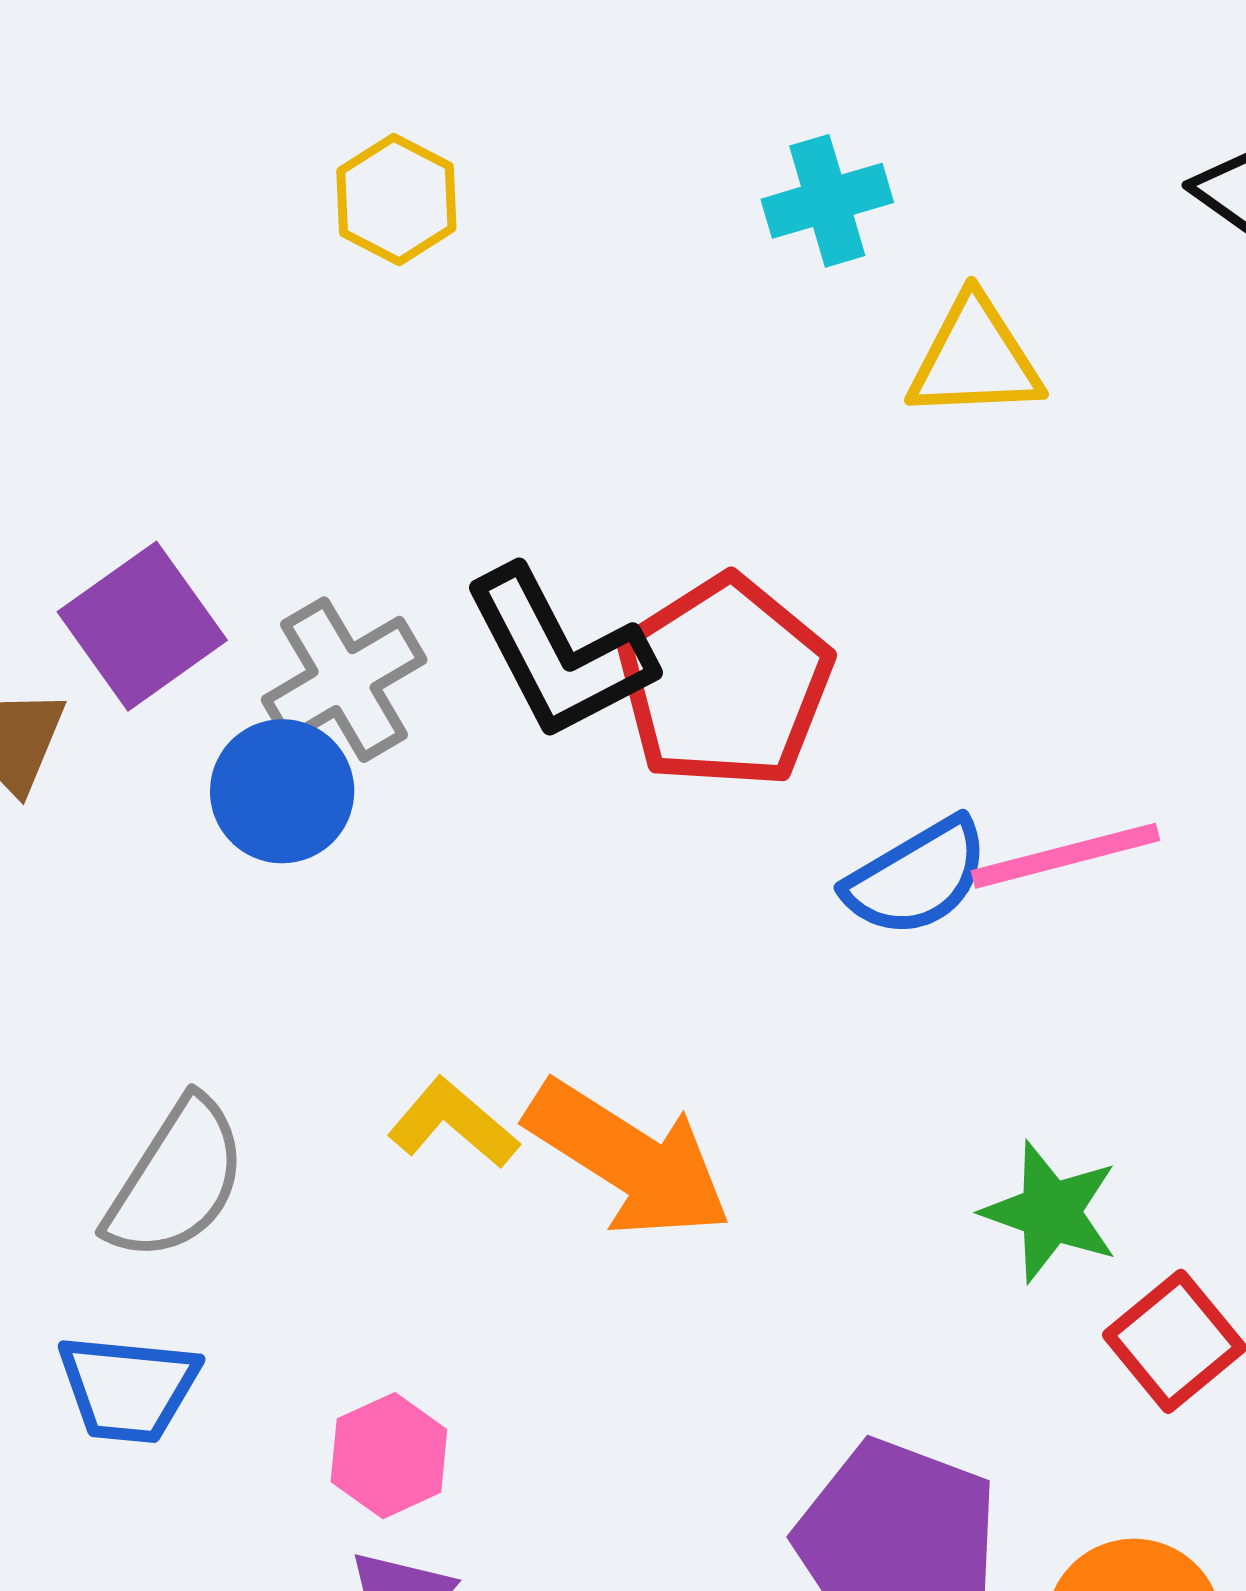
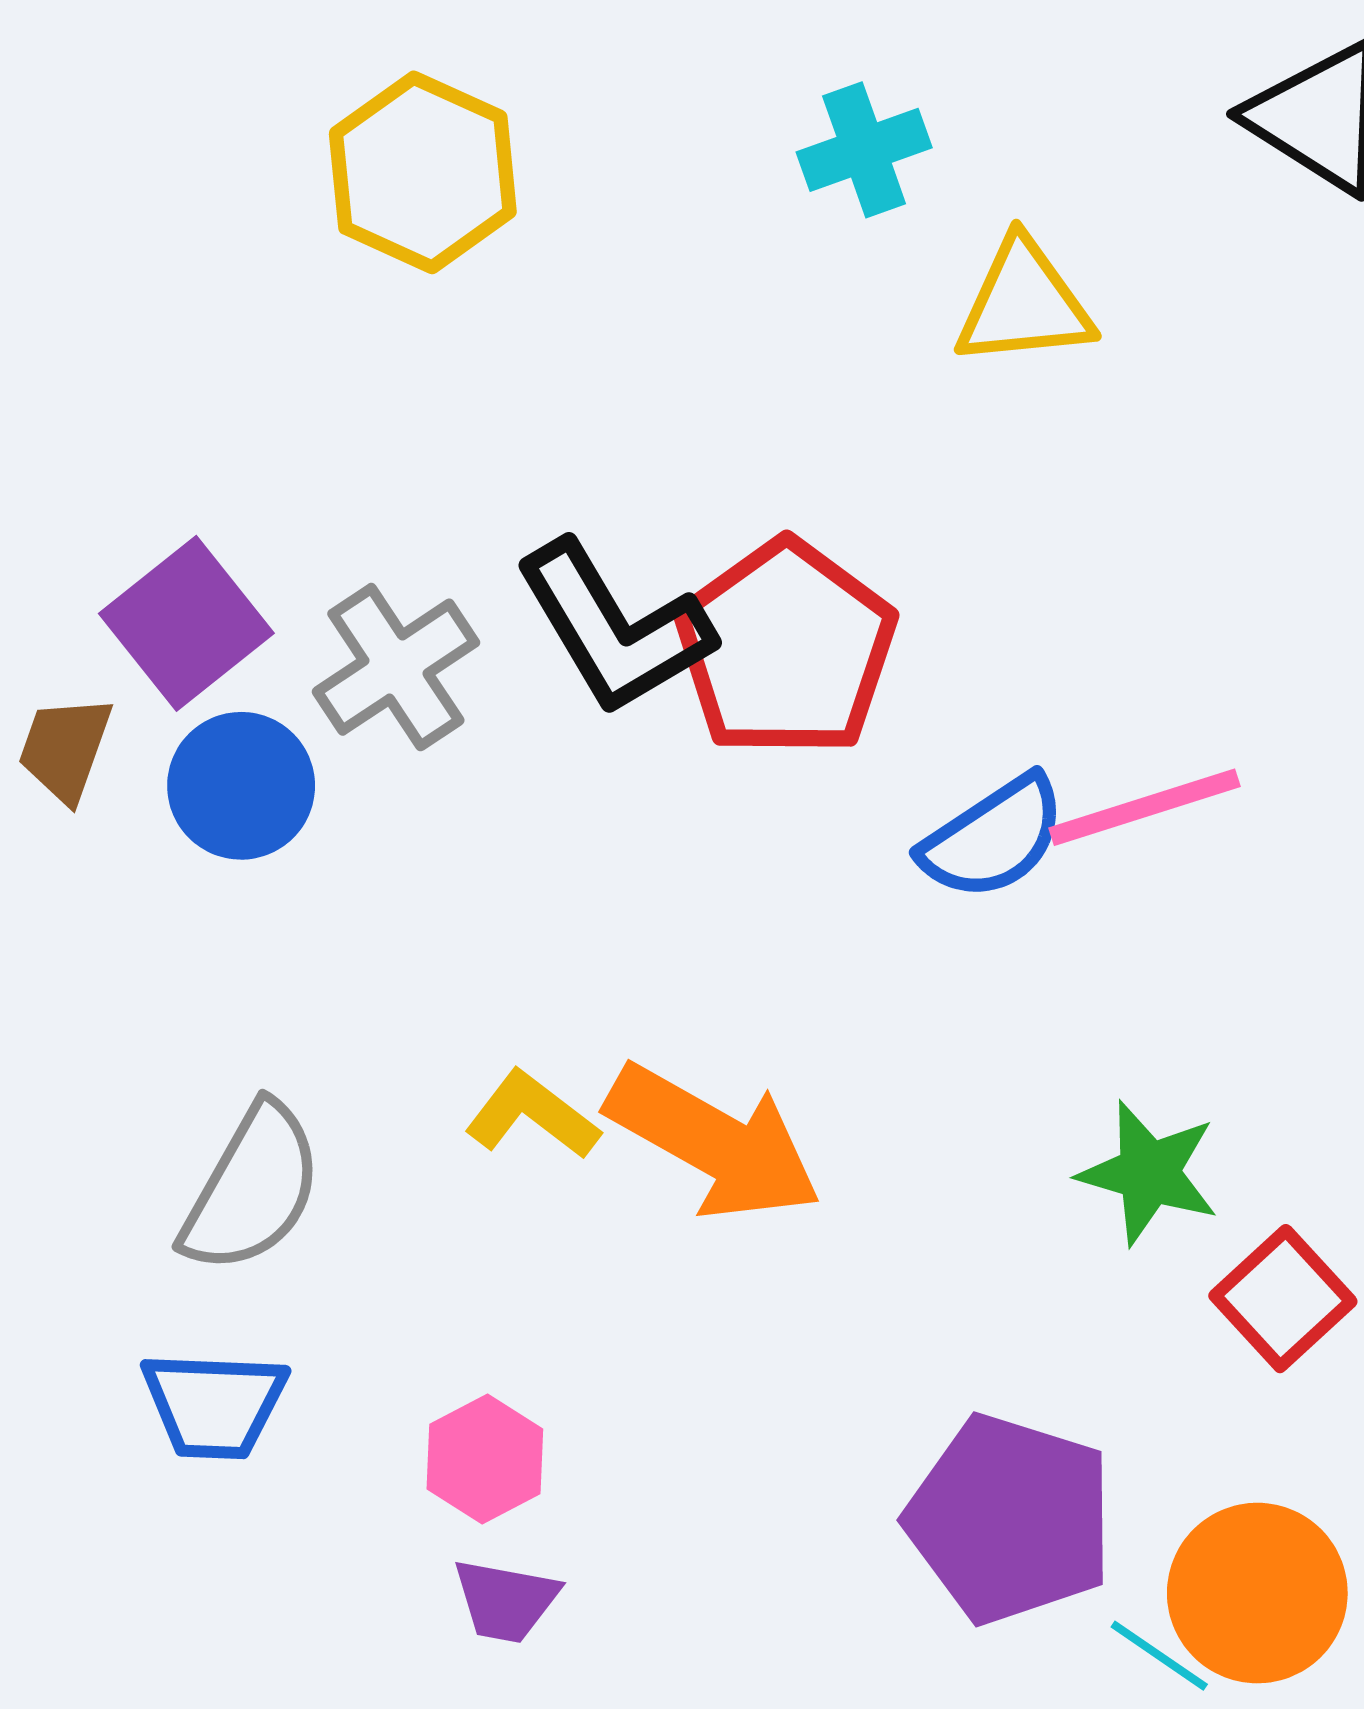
yellow hexagon: (396, 199) -> (423, 172), size x1.5
blue circle: (282, 791) -> (241, 786), moved

